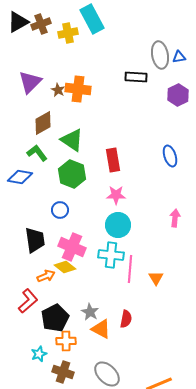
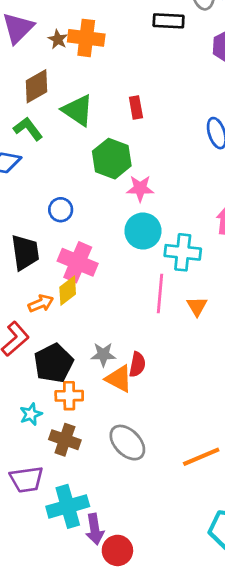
red rectangle: (113, 160) -> (136, 107), moved, size x0.7
green hexagon: (72, 174) -> (112, 159), moved
cyan cross: (111, 255) -> (183, 252), moved
yellow diamond: (65, 267) -> (68, 291), turned -75
gray star: (90, 312) -> (103, 355), turned -30
red semicircle: (126, 319) -> (137, 364), moved

